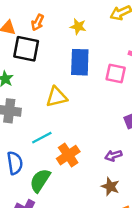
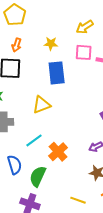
pink square: (116, 73) -> (84, 52), moved

